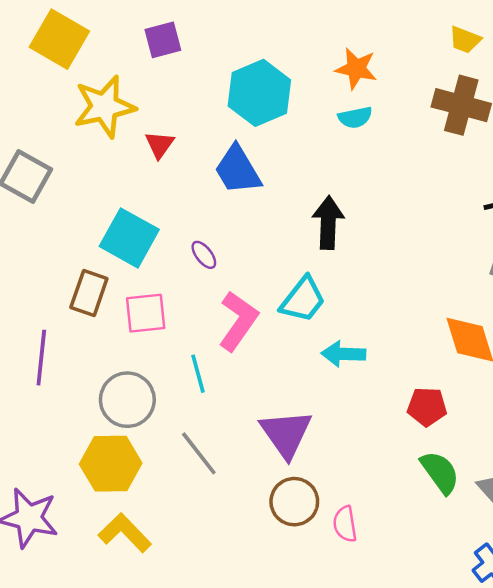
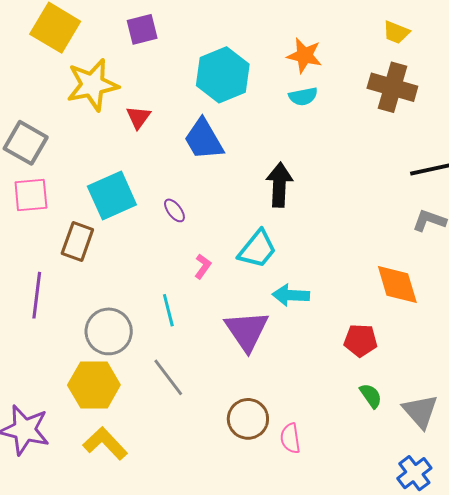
cyan square: (129, 238) -> (112, 196), turned 36
pink square: (146, 313) -> (31, 195), moved
pink L-shape: (238, 321) -> (203, 266), size x0.5
purple triangle: (286, 434) -> (247, 331), moved
green semicircle: (440, 472) -> (371, 396), size x0.7

